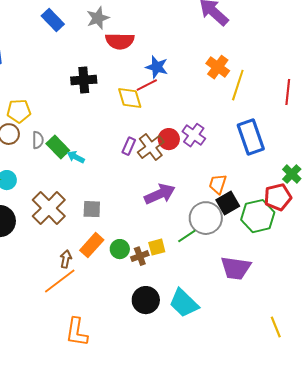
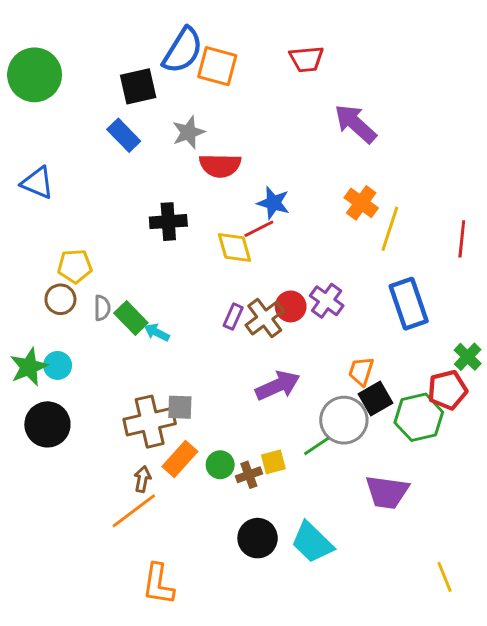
brown cross: (49, 208) -> (150, 422), moved, turned 32

